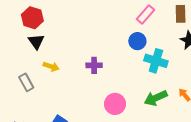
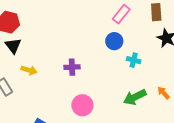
cyan cross: (156, 61) -> (134, 60), size x0.6
pink circle: (115, 104) -> (82, 105), moved

